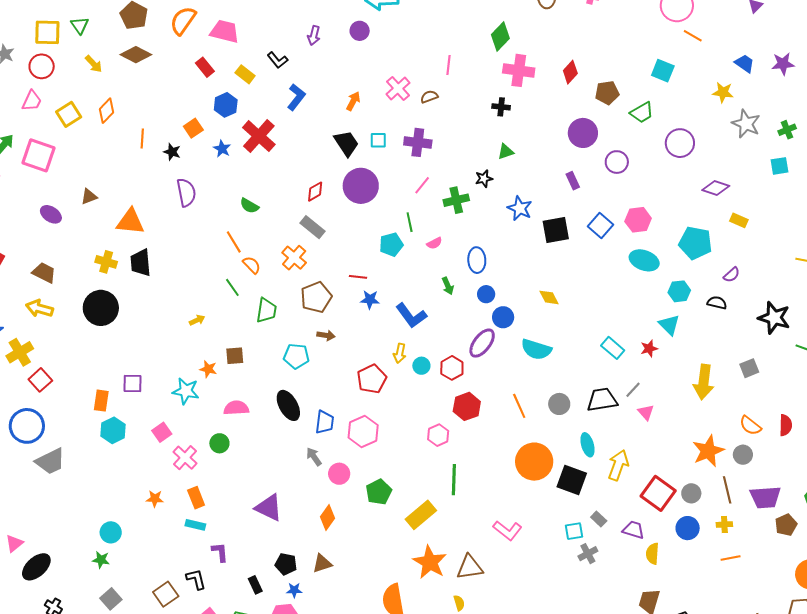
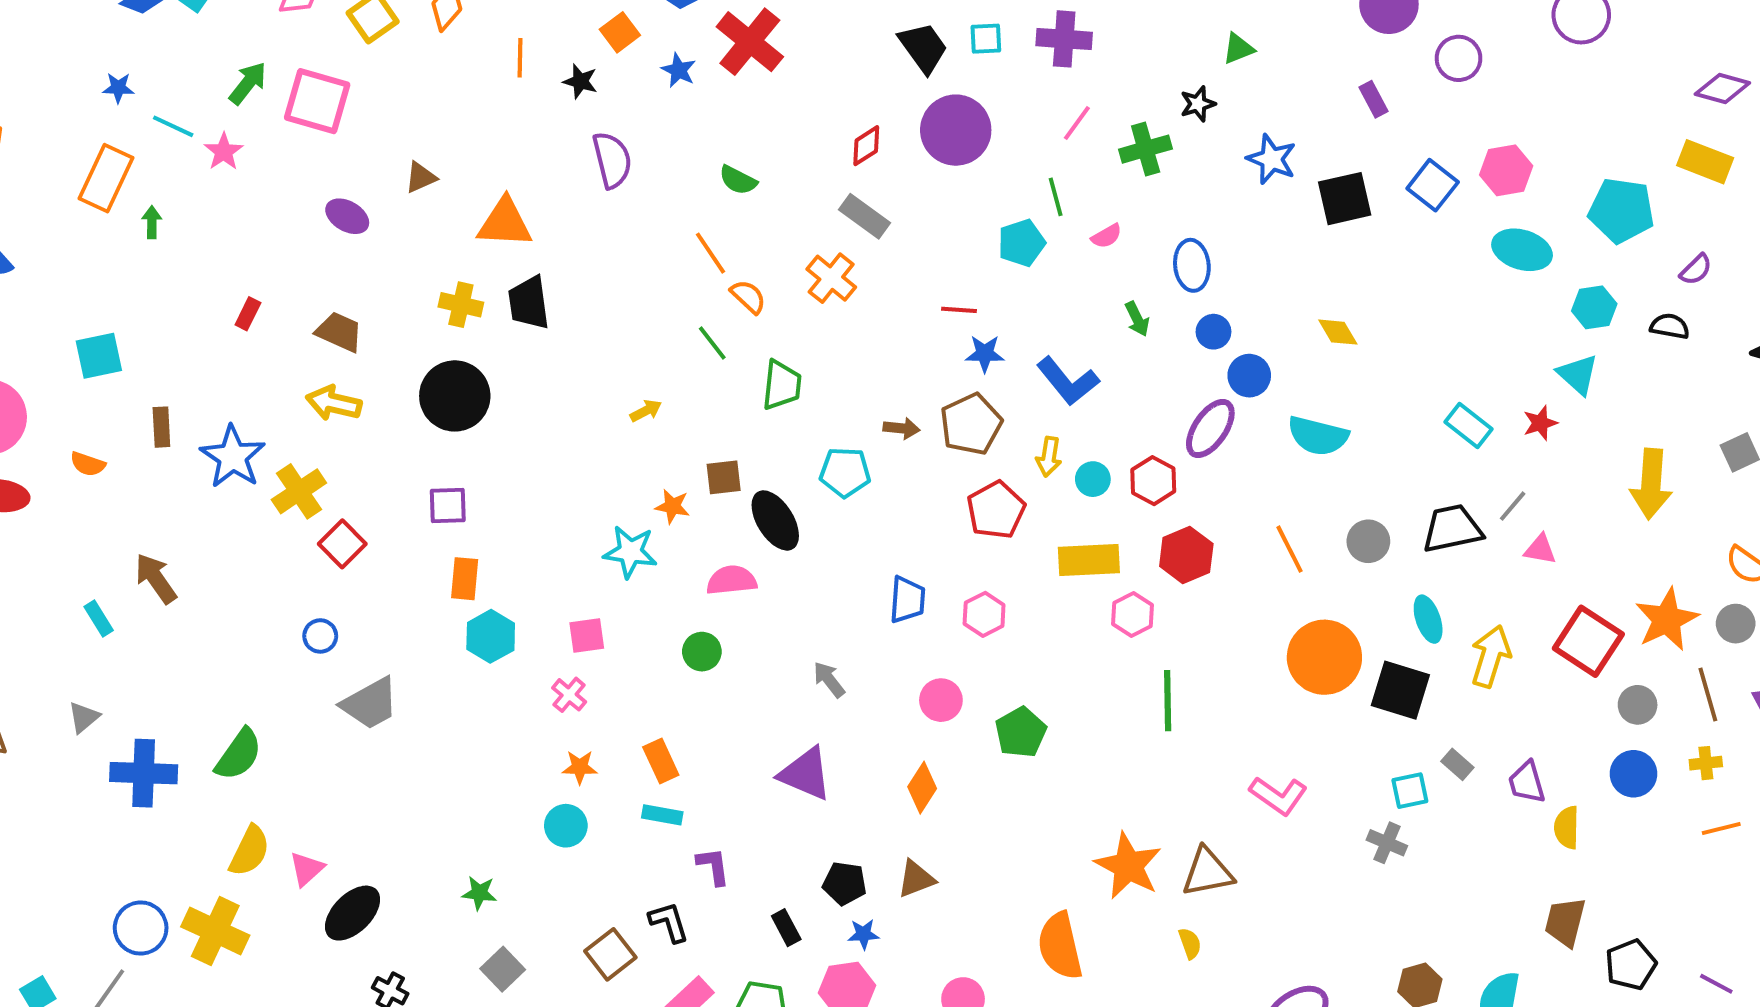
purple diamond: (716, 188) -> (1722, 88), moved
yellow rectangle: (739, 220) -> (1705, 162), size x1.5
brown pentagon: (316, 297) -> (971, 424), moved
purple square: (132, 384) -> (448, 505), moved
black ellipse: (288, 405) -> (775, 520), moved
pink triangle: (646, 412) -> (1540, 549), turned -36
blue circle: (27, 426) -> (320, 636), size x0.5
pink hexagon: (363, 431) -> (984, 614), size x0.7
pink square: (162, 432) -> (587, 636), turned 30
gray arrow: (314, 457) -> (829, 680), moved
pink cross: (185, 458) -> (569, 695), moved, size x0.7
red square: (658, 493) -> (1588, 641), moved
yellow rectangle: (421, 515) -> (1089, 560), moved, turned 40
purple trapezoid: (633, 530) -> (1527, 782), turned -120
cyan circle: (111, 532) -> (566, 826), moved
gray cross: (588, 554) -> (1387, 843), moved, turned -36

